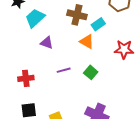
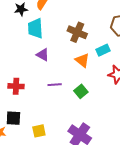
cyan trapezoid: (35, 18) -> (35, 28), turned -60
cyan rectangle: (98, 24) -> (103, 50), moved

